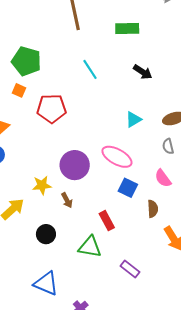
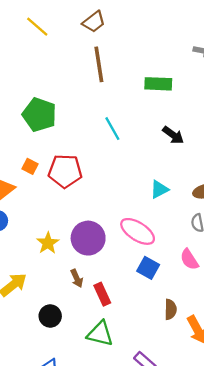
orange square: (19, 90) -> (30, 166), moved
yellow star: (42, 185) -> (48, 243), moved, turned -30
brown semicircle: (153, 209) -> (170, 309), moved
red rectangle: (107, 221) -> (102, 294), moved

